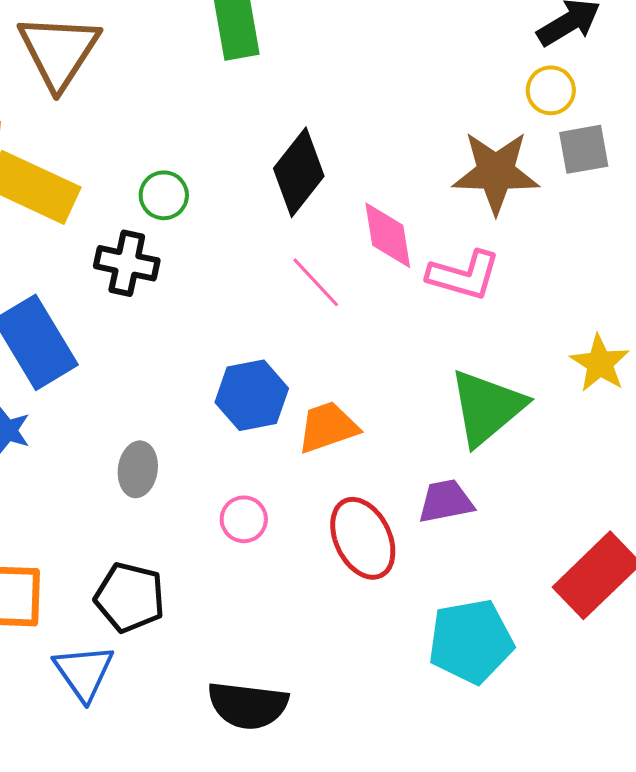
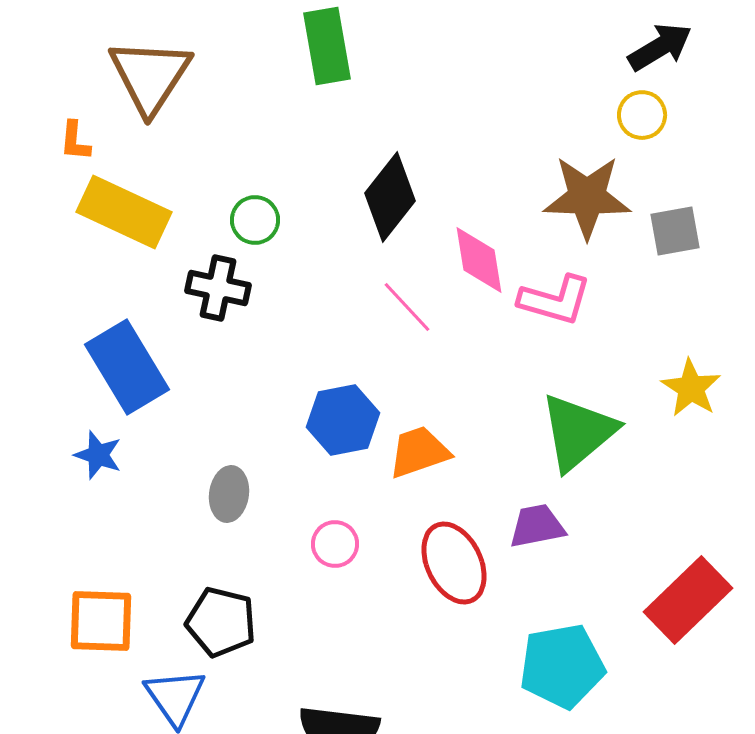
gray square: (584, 149) -> (675, 231), moved

